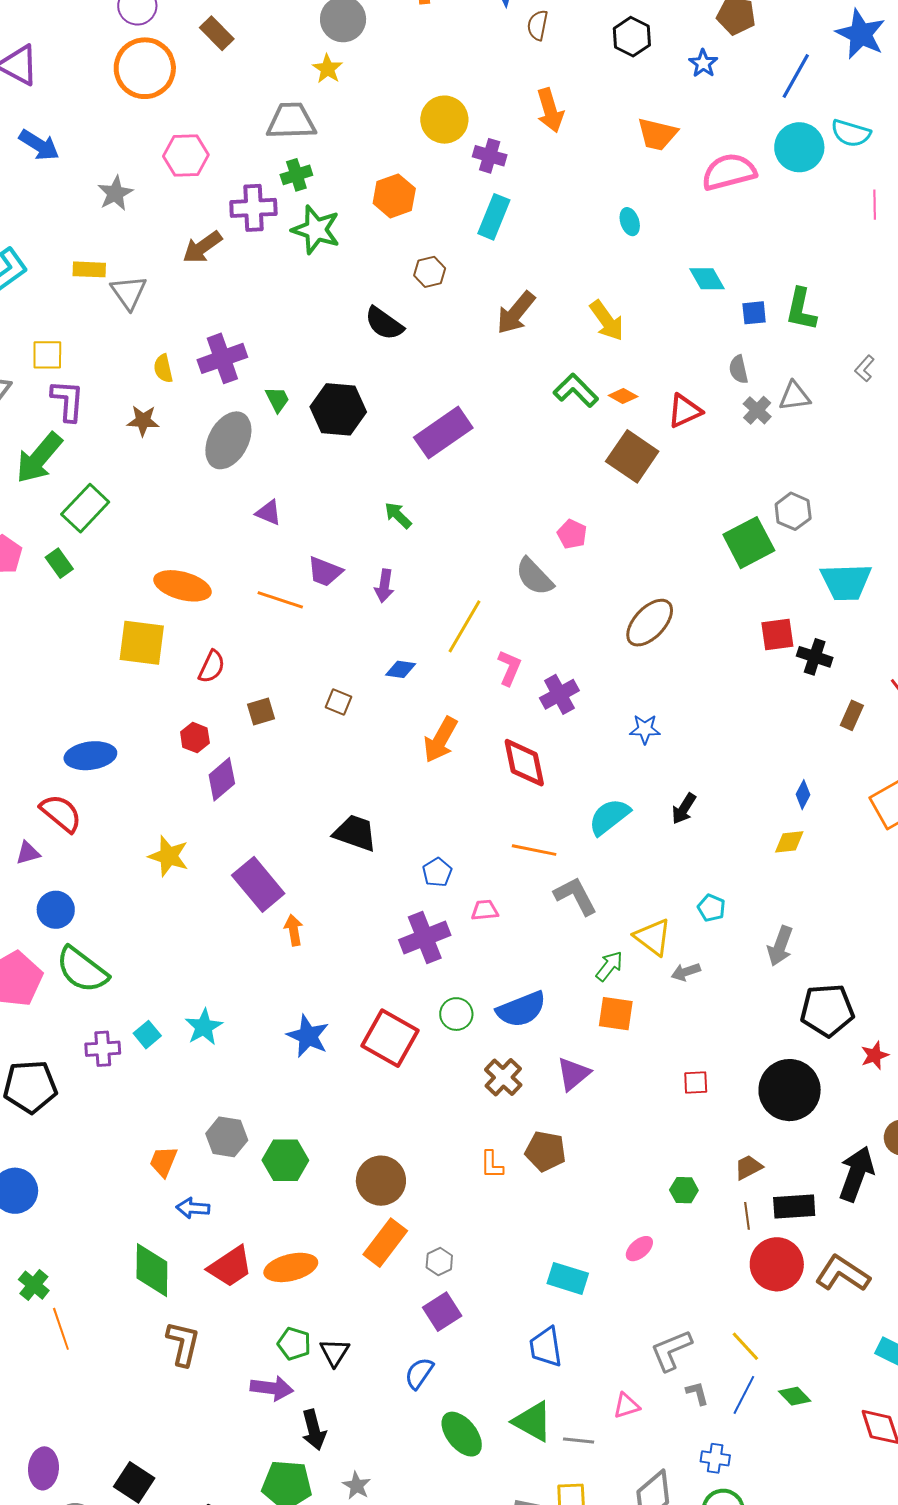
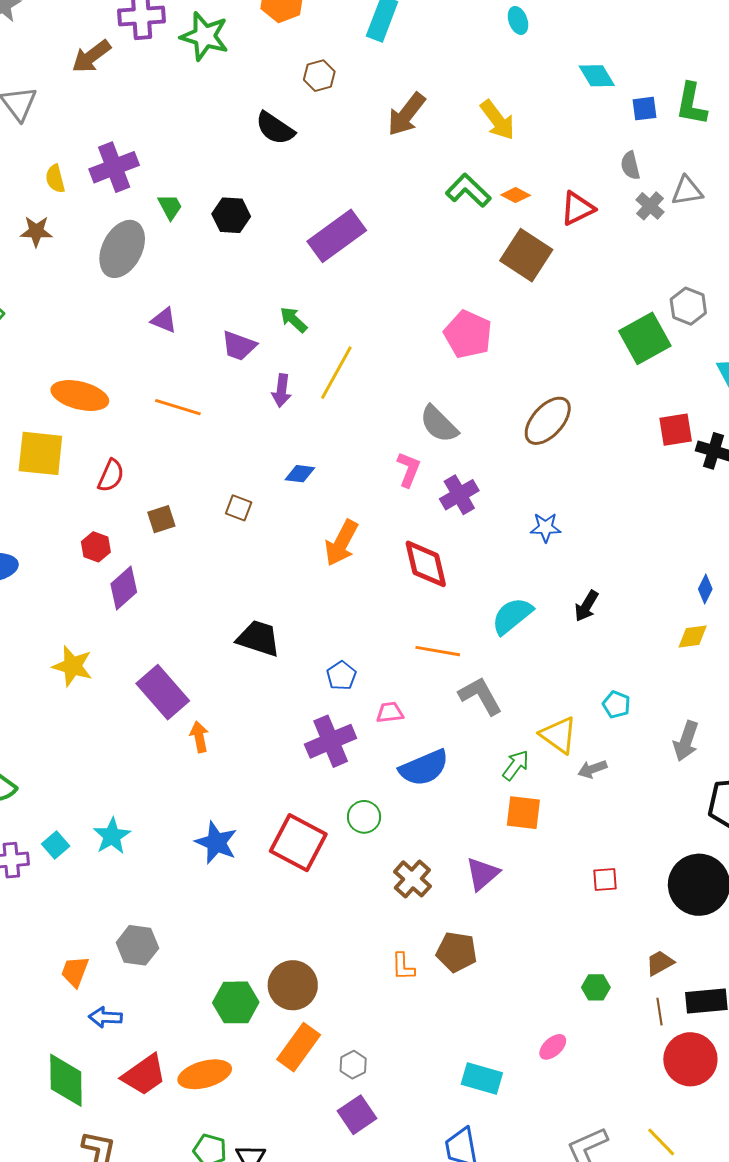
black hexagon: (338, 409) -> (231, 215), size x0.7
pink pentagon: (572, 534) -> (468, 334), size x1.6
purple trapezoid: (325, 572) -> (239, 346), moved
gray semicircle: (534, 577) -> (439, 424), moved
yellow line: (464, 626) -> (336, 373), moved
blue semicircle: (521, 1009) -> (424, 768), moved
green hexagon: (285, 1160) -> (236, 1002), moved

